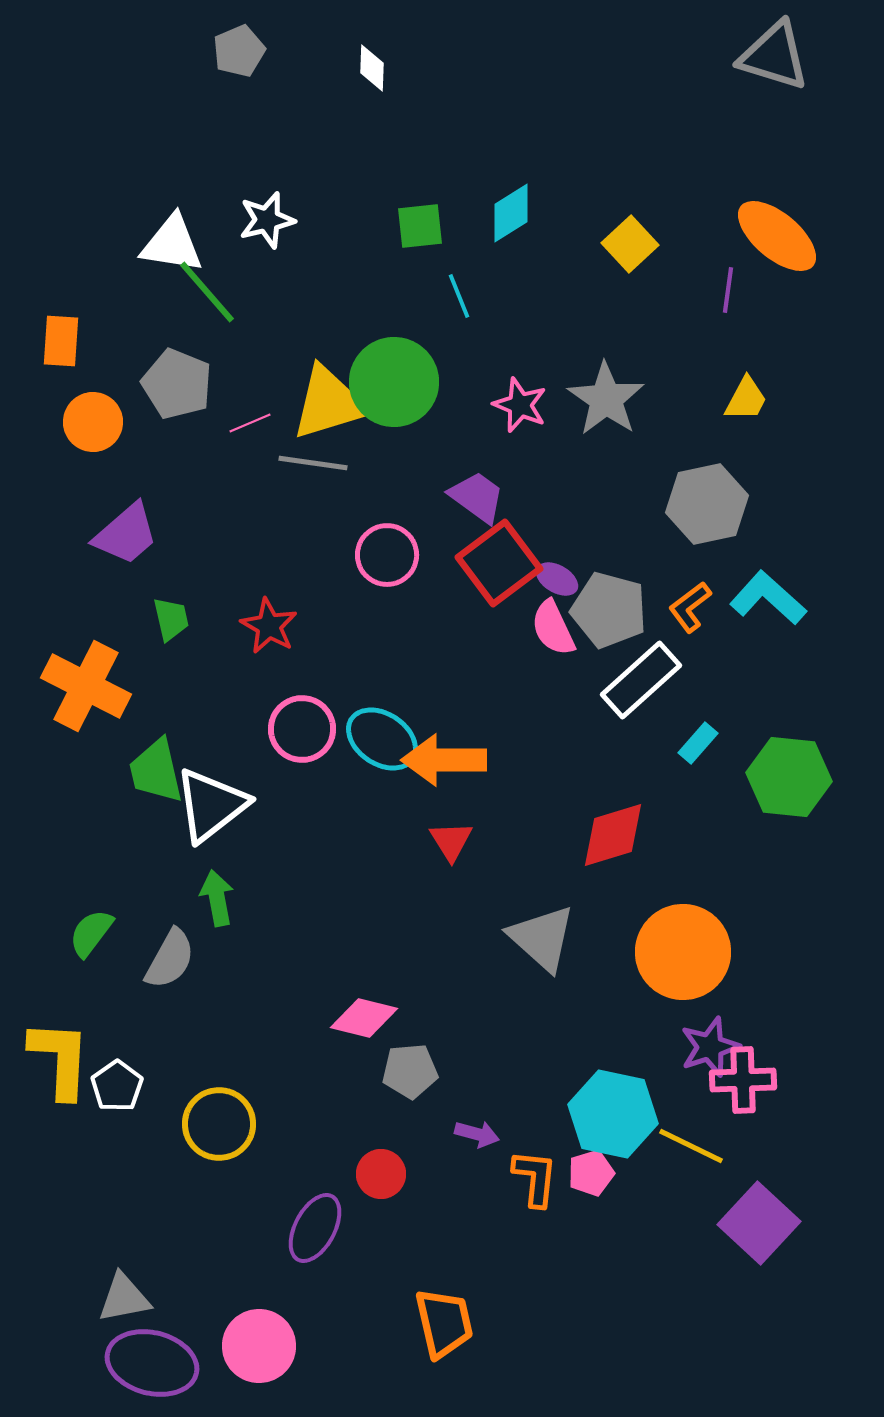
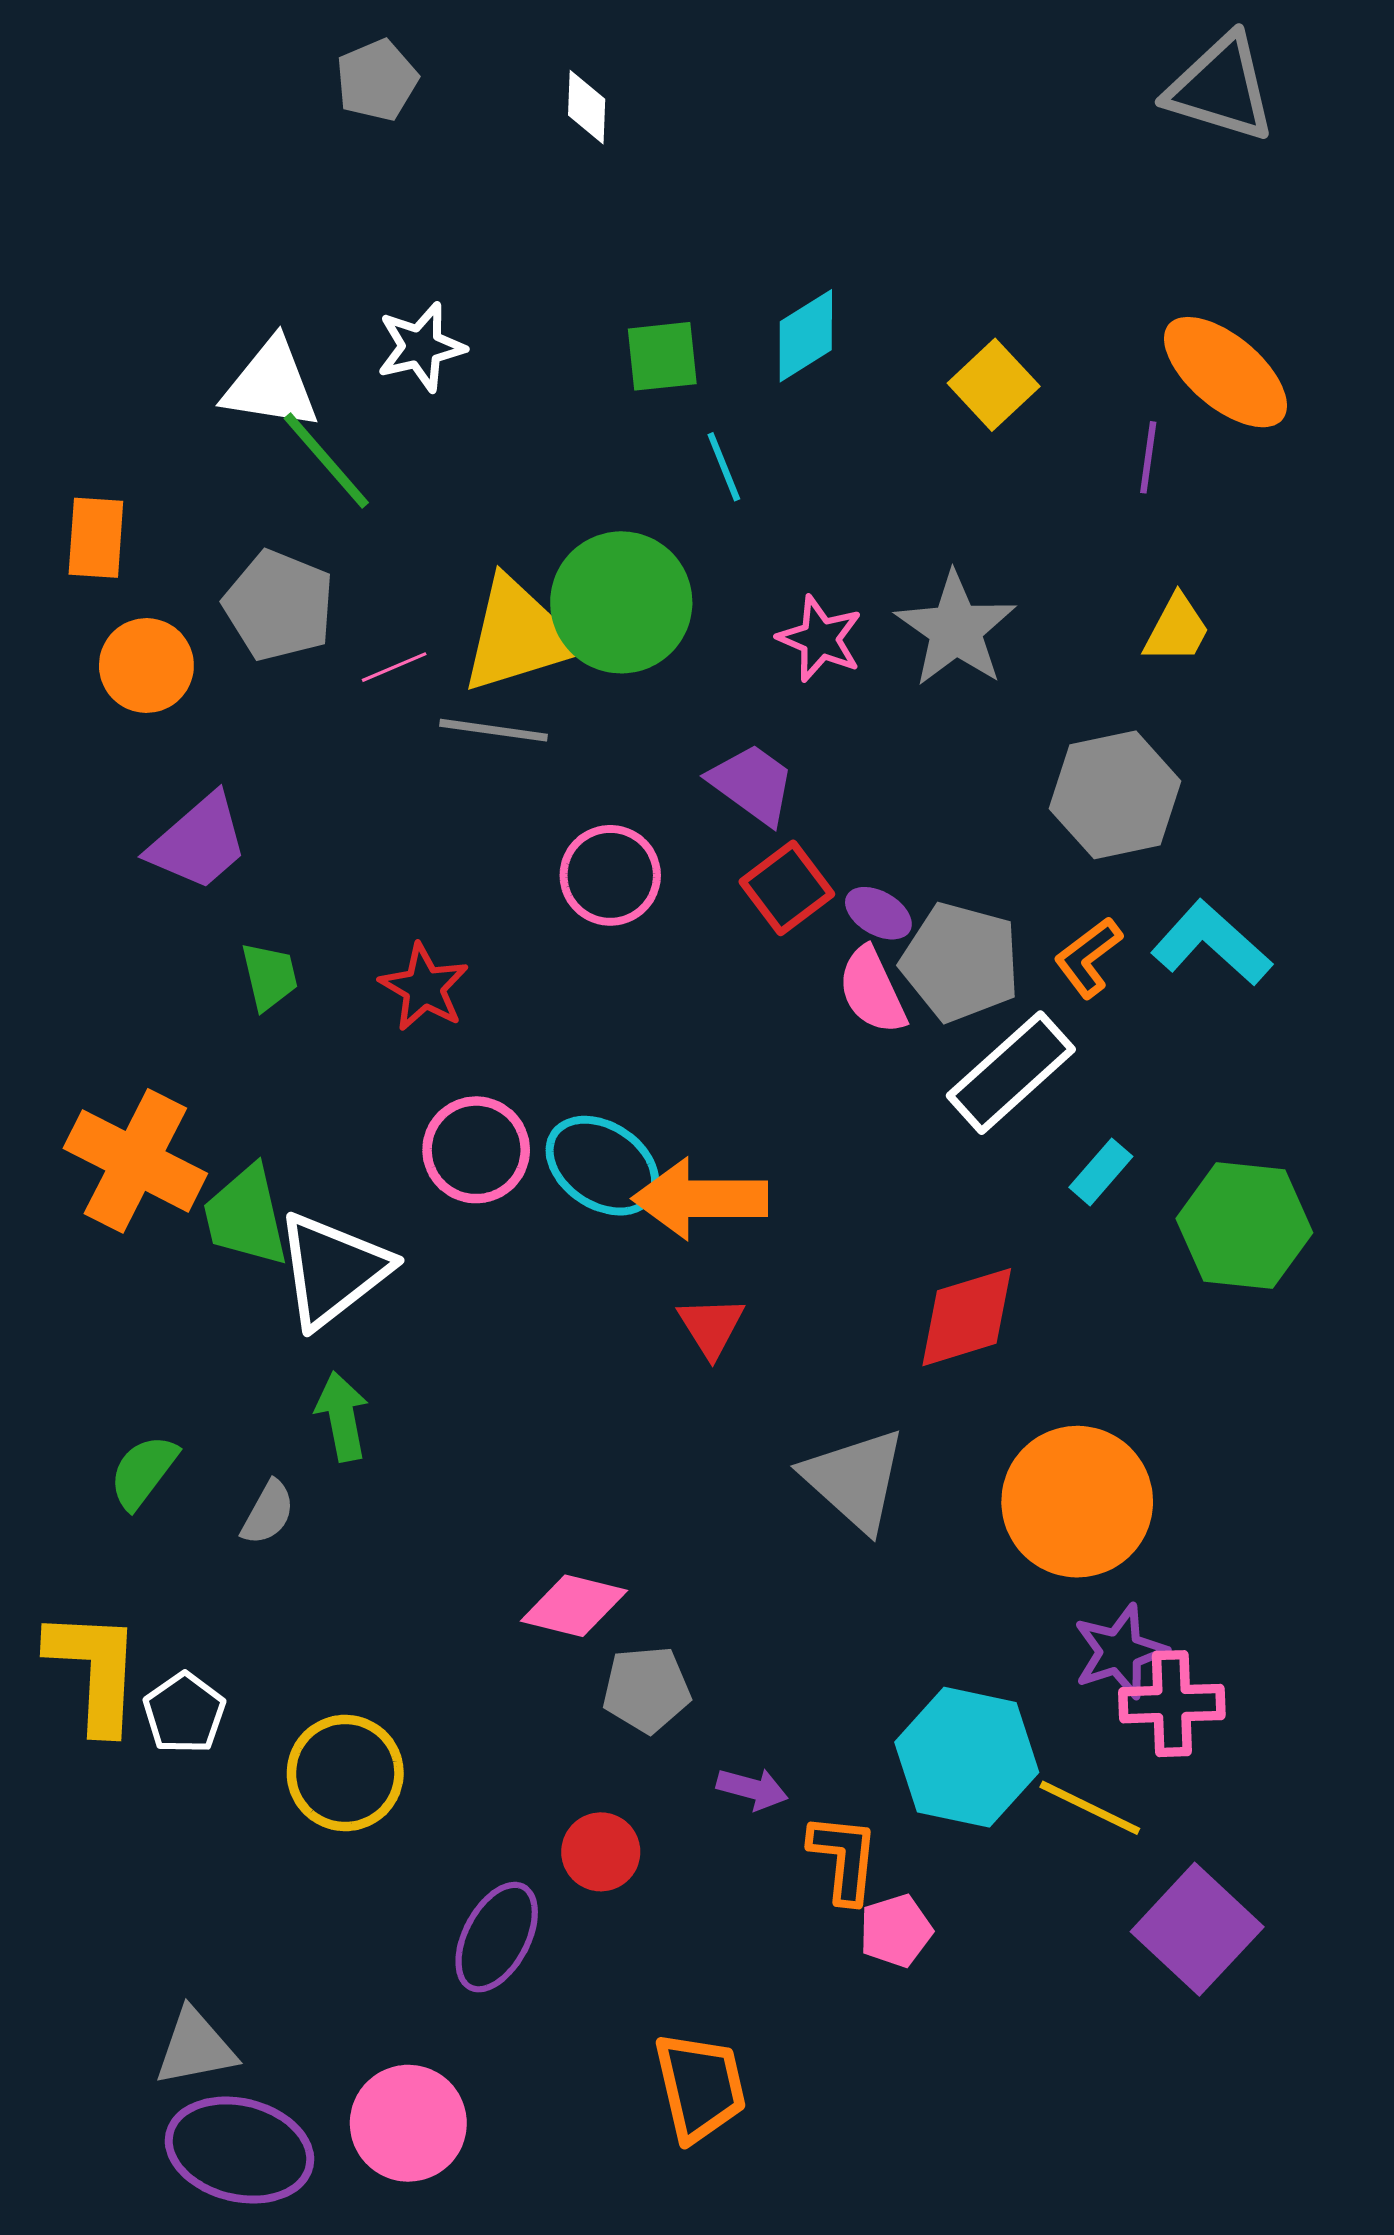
red square: (499, 563) -> (787, 888), size x0.7
orange cross: (86, 686) -> (135, 1161), moved
gray semicircle: (170, 959) -> (268, 1513), size x0.7
pink pentagon: (591, 1173) -> (896, 1931), moved

